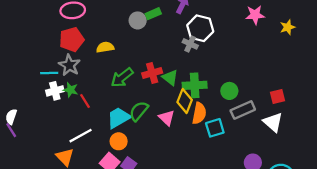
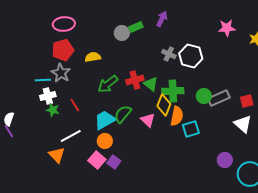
white hexagon: (200, 28) -> (191, 56), moved
green star: (70, 90) -> (53, 110), moved
gray rectangle: (243, 110) -> (219, 98), moved

